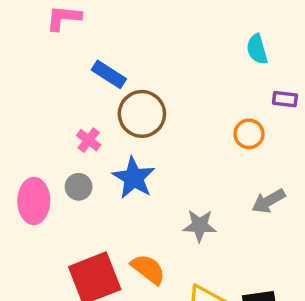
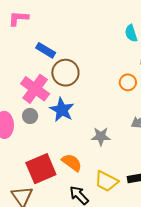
pink cross: (89, 140) -> (35, 89), size x2.0

